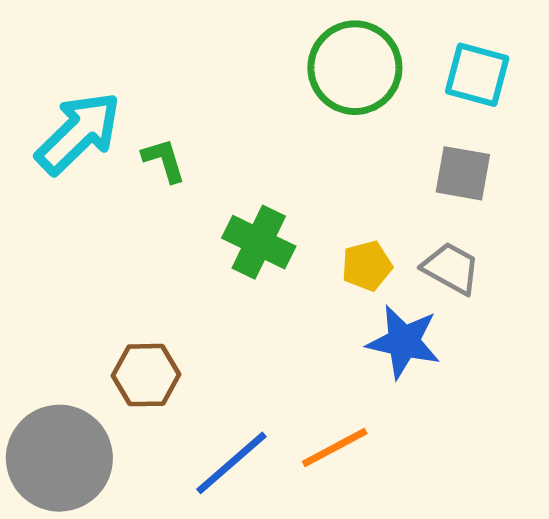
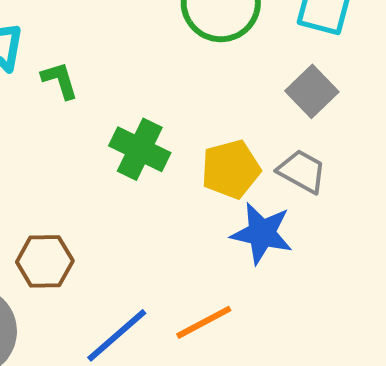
gray square: (463, 173) -> (312, 91), turned 36
yellow pentagon: (367, 266) -> (231, 169), size x1.4

